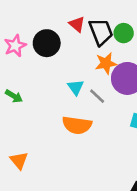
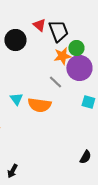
green circle: (124, 33) -> (76, 48), moved
cyan triangle: (76, 87) -> (16, 99), moved

